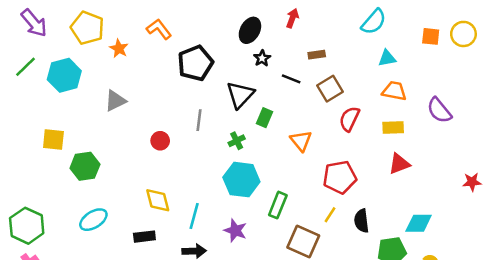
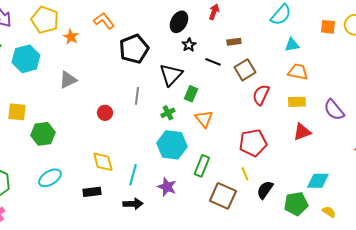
purple semicircle: (439, 110) -> (334, 110), moved
orange triangle: (301, 141) -> (204, 119), moved
yellow line: (330, 215) -> (245, 174), turned -56
black semicircle: (362, 221) -> (265, 190), moved, turned 42

